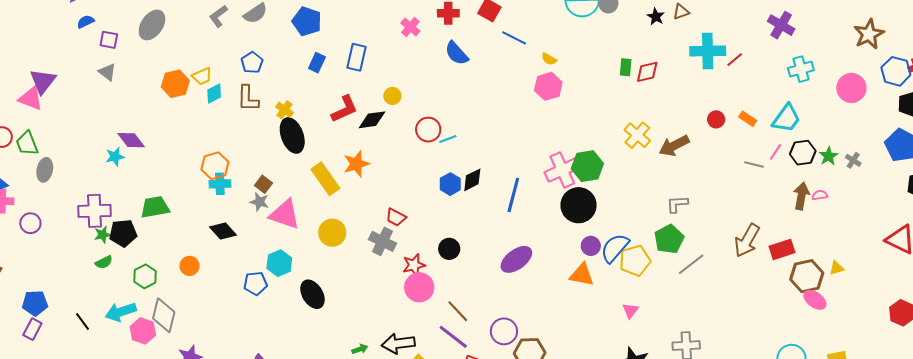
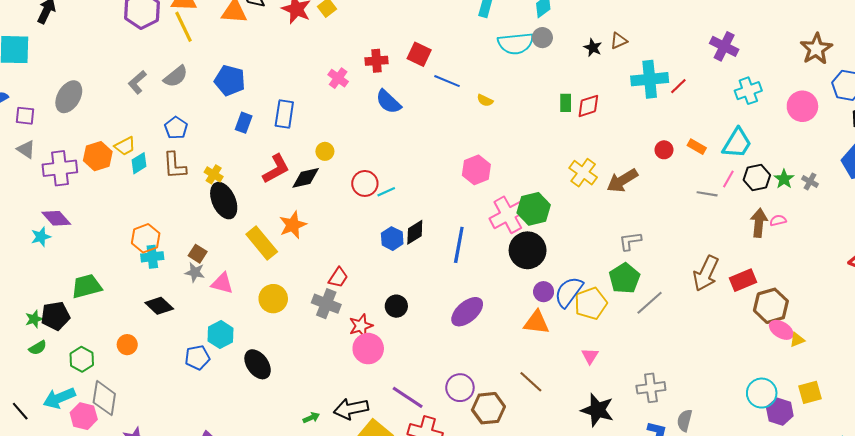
pink hexagon: (548, 86) -> (476, 170), moved
purple cross: (94, 211) -> (60, 168), moved
pink triangle: (285, 214) -> (222, 283), size x0.7
red trapezoid: (396, 217) -> (338, 277), turned -80
yellow triangle: (837, 268) -> (797, 340), moved
brown line: (458, 311) -> (531, 382), moved

